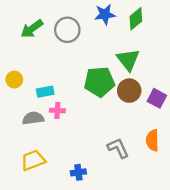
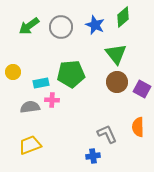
blue star: (105, 14) -> (95, 25), moved, turned 30
green pentagon: (99, 82) -> (71, 74), moved
blue cross: (78, 172) -> (93, 156), moved

